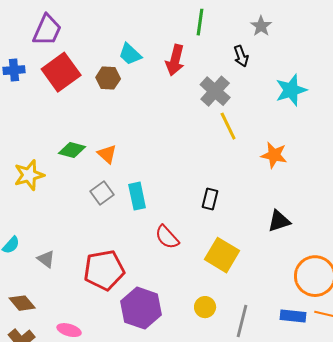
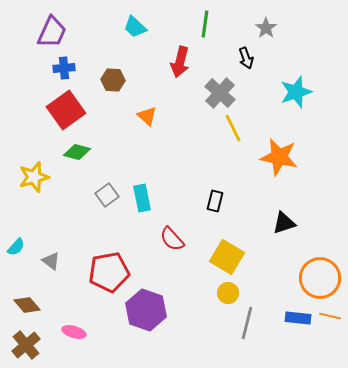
cyan trapezoid: (130, 54) -> (135, 27), moved
blue cross: (14, 70) -> (64, 68), moved
red square: (61, 72) -> (66, 110), moved
orange triangle: (107, 154) -> (147, 116), moved
orange star: (274, 155) -> (279, 157), size x1.4
yellow circle: (205, 307) -> (228, 293), moved

